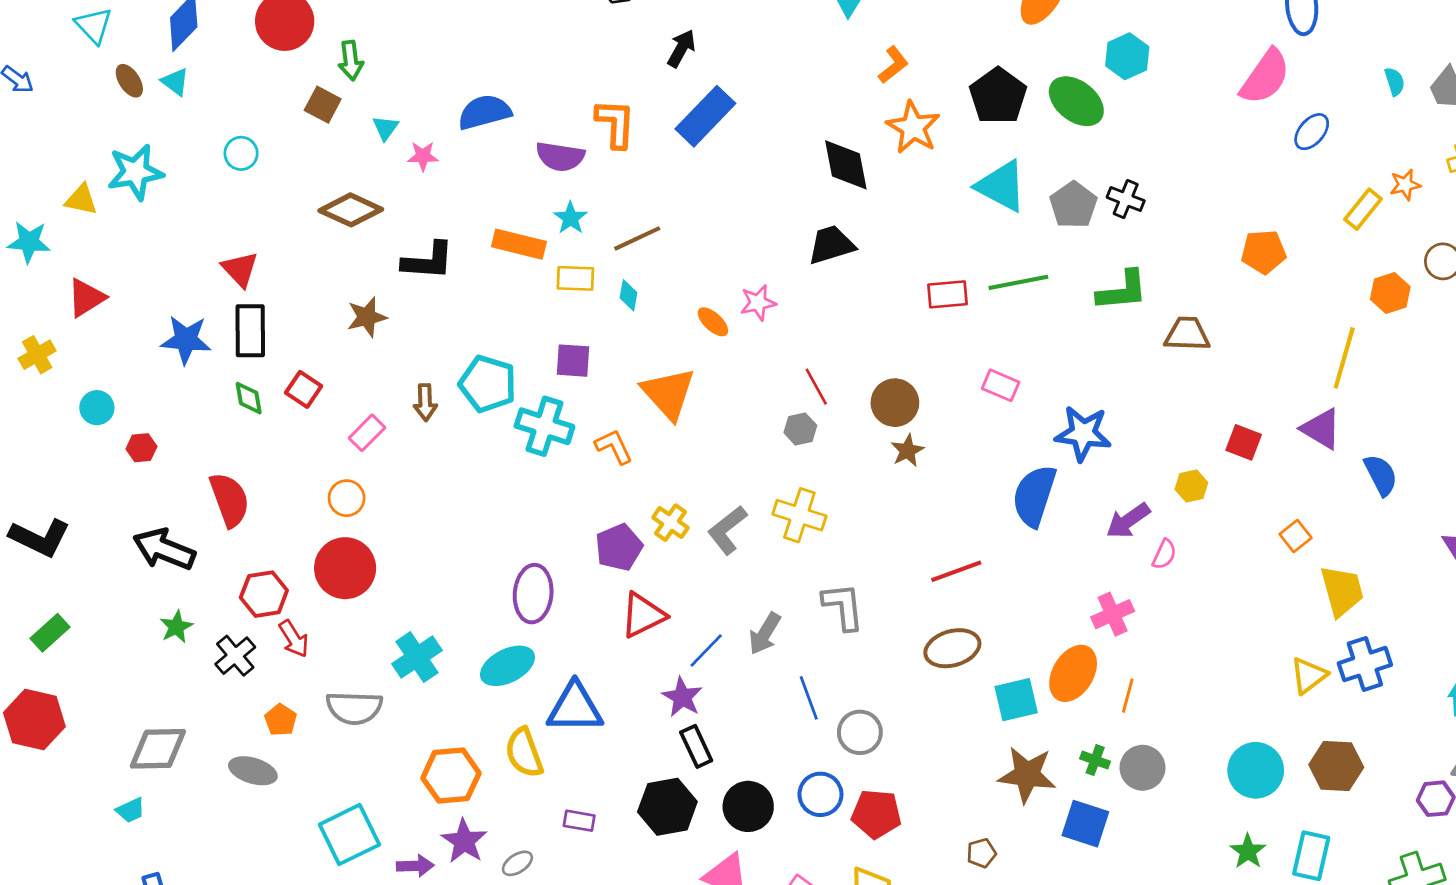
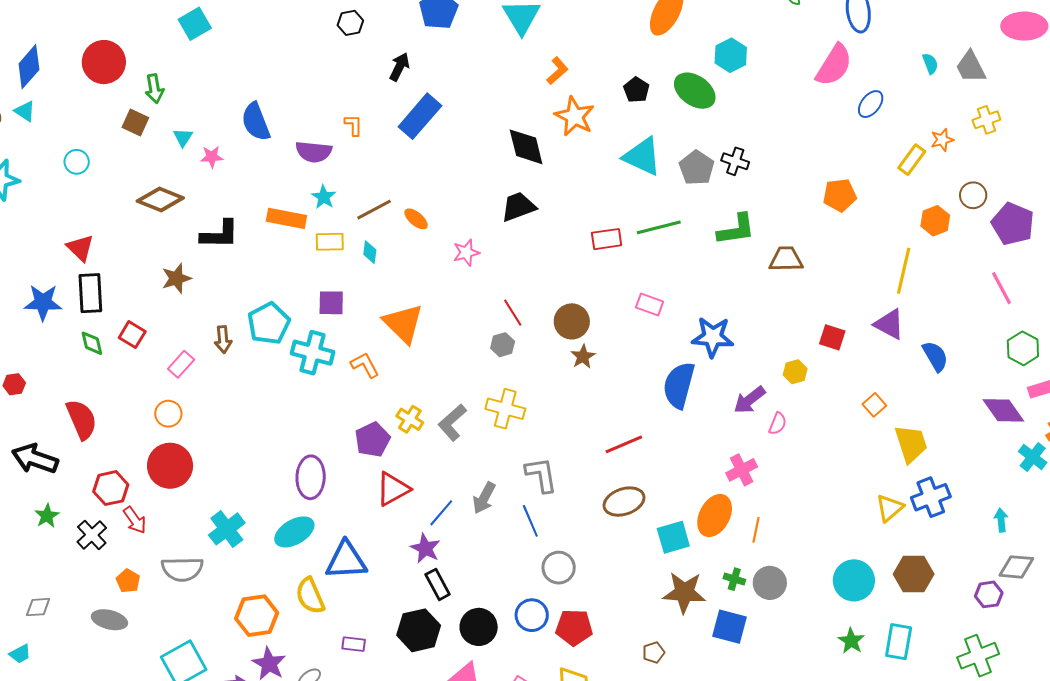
black pentagon: (998, 96) -> (636, 90), size x0.6
blue semicircle: (484, 112) -> (256, 122), turned -93
orange L-shape: (615, 123) -> (353, 125), size x0.6
orange ellipse: (713, 322) -> (416, 219), moved
cyan pentagon: (488, 384) -> (269, 323), turned 30
blue line: (809, 698) -> (530, 521), moved
gray diamond: (158, 749) -> (38, 607), size x0.6

